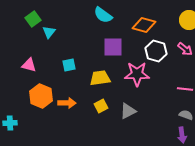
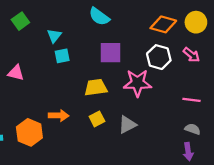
orange diamond: (144, 25) -> (163, 24), moved
cyan triangle: (49, 32) -> (54, 36), moved
cyan square: (69, 65) -> (62, 56), moved
orange hexagon: (41, 96) -> (29, 132), moved

